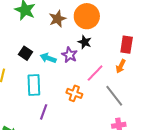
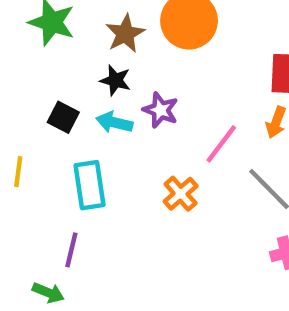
black star: (85, 42) -> (115, 80), moved
orange cross: (74, 93) -> (181, 194), turned 35
purple line: (44, 112) -> (71, 250), moved

